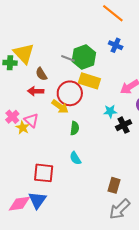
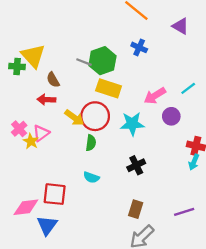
red circle: (70, 93) -> (95, 116), moved
cyan star: (110, 111) -> (132, 124), size x1.5
pink triangle: (31, 120) -> (41, 133), turned 42
black cross: (124, 125) -> (136, 165), moved
cyan semicircle: (75, 158) -> (91, 177), turned -40
pink diamond: (19, 204) -> (26, 207), moved

